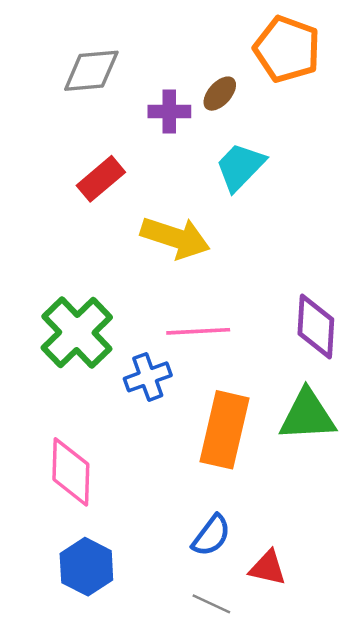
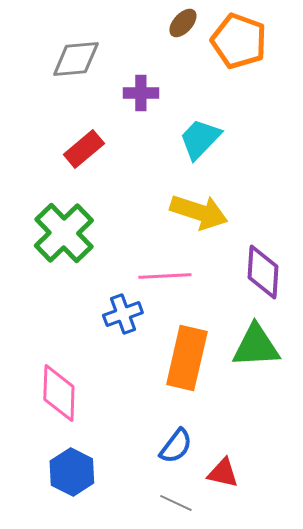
brown ellipse: (220, 94) -> (183, 23), moved
yellow arrow: (175, 238) -> (199, 212), moved
green cross: (77, 333) -> (64, 233), moved

